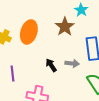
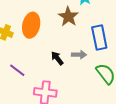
purple line: (12, 74) -> (17, 70), turned -42

